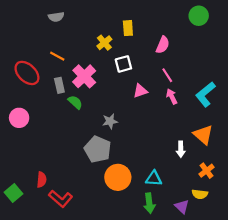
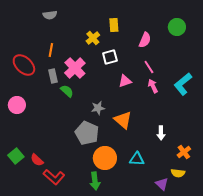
green circle: (199, 16) -> (177, 27), moved
orange line: (57, 56) -> (51, 50), turned 72
orange triangle: (203, 135) -> (123, 120), moved
red semicircle: (42, 180) -> (37, 160), turned 128
green square: (13, 193) -> (16, 156), moved
green arrow: (149, 203) -> (95, 181), moved

